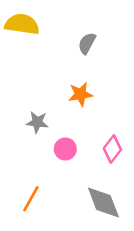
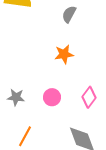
gray star: (37, 122) -> (16, 97), moved

